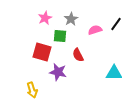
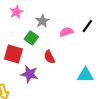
pink star: (45, 18) -> (16, 12), moved
green square: (60, 36) -> (31, 38), turned 32

